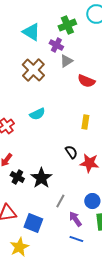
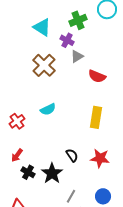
yellow rectangle: (85, 122) -> (96, 117), size x1.5
black semicircle: (71, 152) -> (72, 155), moved

